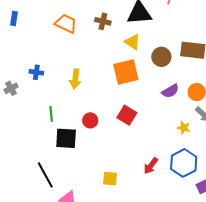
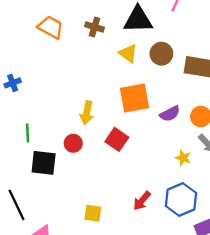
brown circle: (161, 57) -> (161, 54), moved
blue cross: (36, 72) -> (13, 83), turned -32
orange square: (126, 72) -> (134, 98), moved
yellow arrow: (75, 79) -> (87, 113), moved

